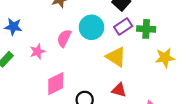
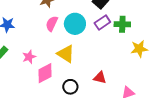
pink semicircle: (64, 38) -> (52, 24), moved
pink star: (37, 51) -> (29, 57), moved
yellow triangle: (116, 57) -> (66, 54), moved

